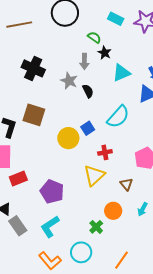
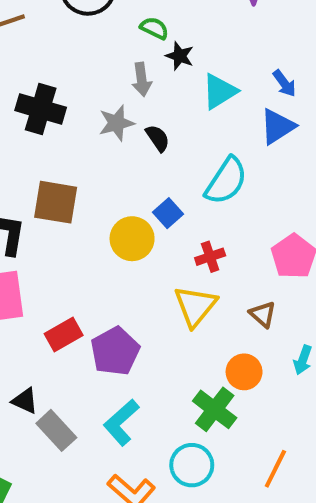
gray star: (69, 81) -> (116, 123), turned -30
red rectangle: (18, 179) -> (64, 334), moved
purple pentagon: (52, 192) -> (115, 351), turned 30
green cross: (96, 227) -> (215, 409), size x1.5

